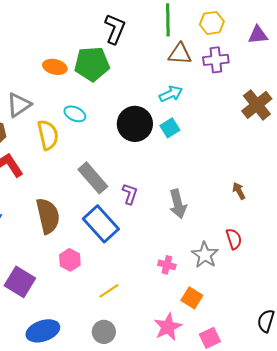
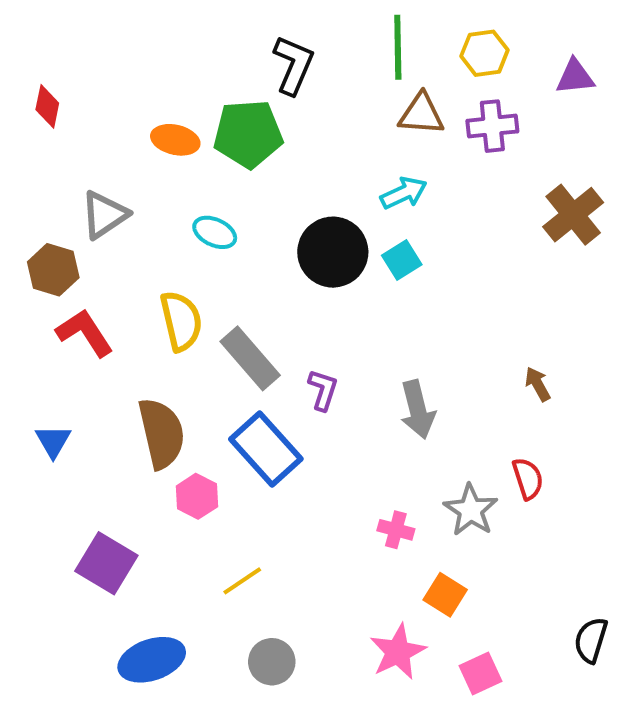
yellow semicircle: (48, 135) -> (181, 321), moved
pink hexagon: (70, 260) -> (197, 496), moved
yellow line: (109, 291) -> (242, 581), moved

